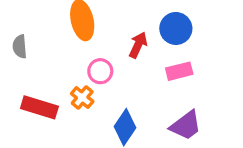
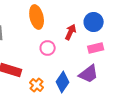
orange cross: (82, 98) -> (37, 85), moved
purple trapezoid: (186, 125) -> (89, 74), moved

